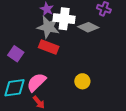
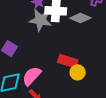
red rectangle: (49, 47) -> (68, 61), moved

